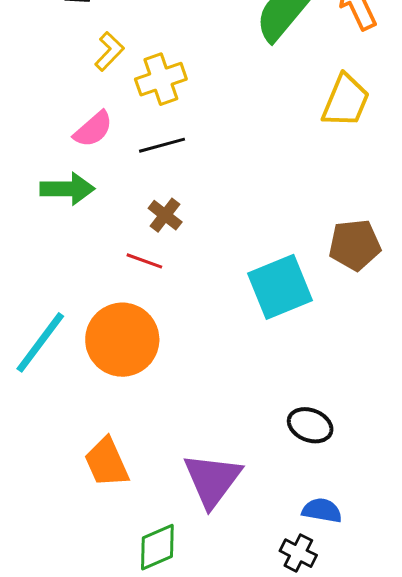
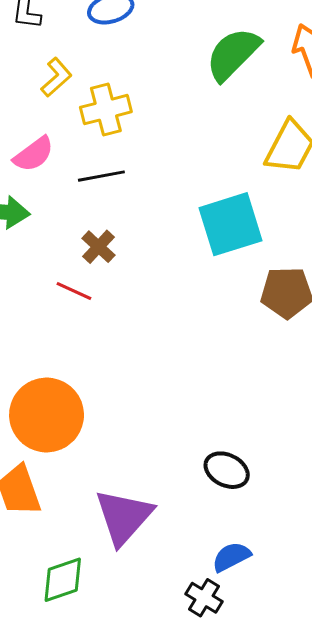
cyan square: (280, 287) -> (230, 224), moved
orange circle: (122, 340) -> (47, 415), moved
blue semicircle: (322, 510) -> (231, 557), turned -42

